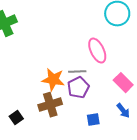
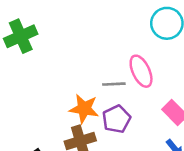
gray line: (77, 72) -> (114, 84), moved

